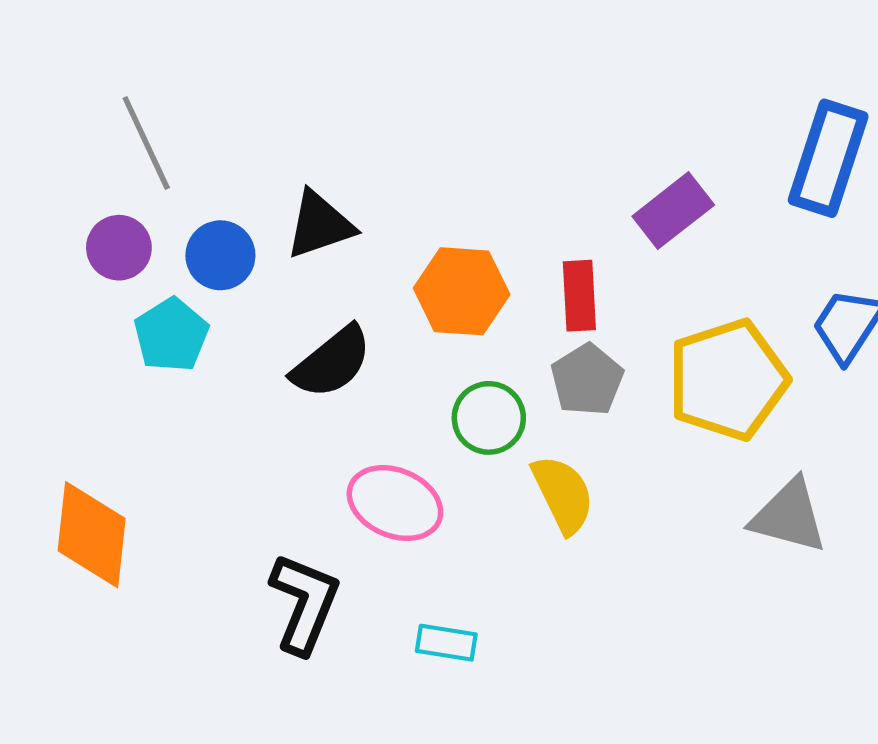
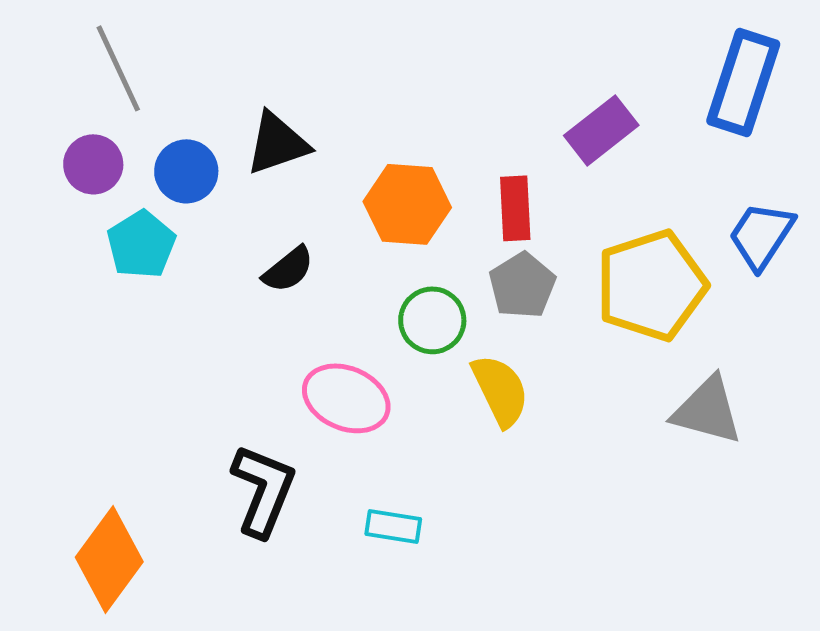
black semicircle: (332, 362) -> (288, 269), size x0.7
orange diamond: (92, 535) -> (109, 559), moved, turned 30

